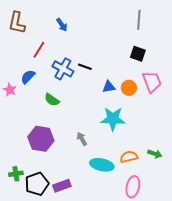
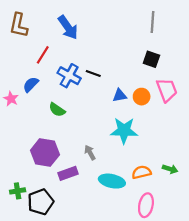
blue arrow: (62, 25) -> (68, 27), size x1.6
purple rectangle: (62, 186) -> (68, 173), moved

